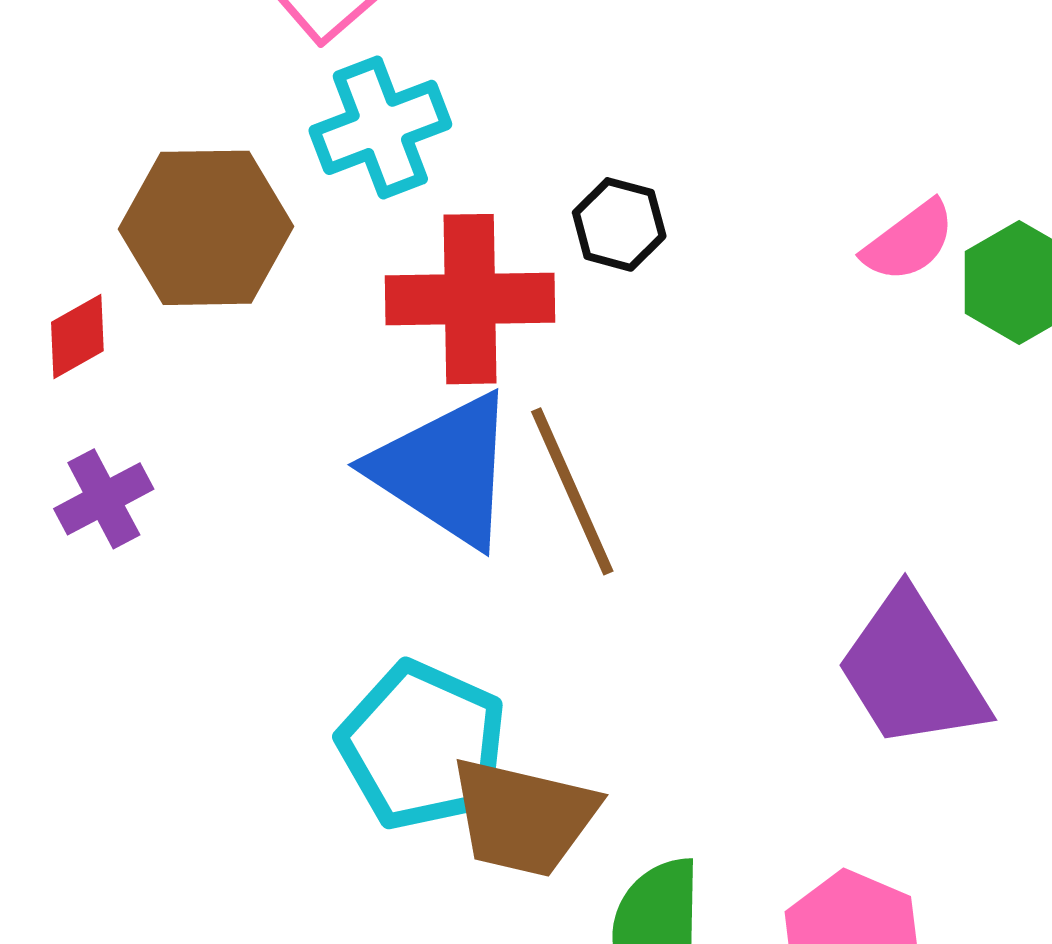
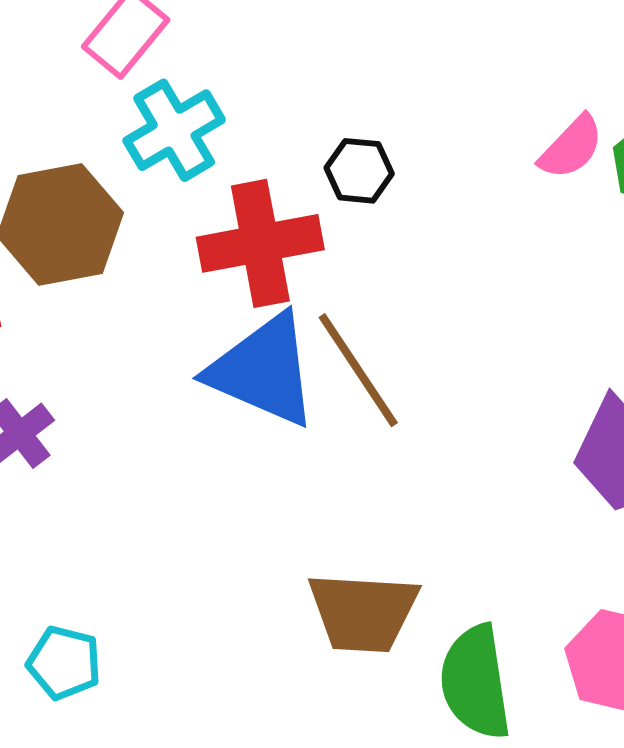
cyan pentagon: (423, 746) -> (64, 663), moved, size x0.6

